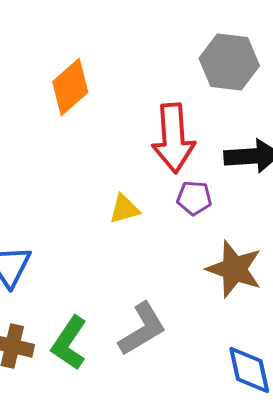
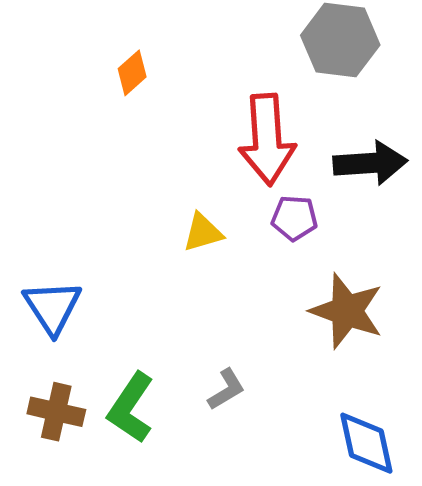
orange diamond: (70, 87) -> (132, 73), size x0.6
gray L-shape: (142, 329) -> (226, 389), size x0.6

